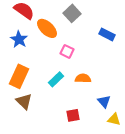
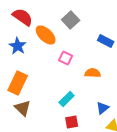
orange semicircle: (83, 78) -> (93, 73), moved
cyan rectangle: (56, 79) -> (67, 99), moved
blue triangle: (104, 101) -> (103, 108), turned 32

